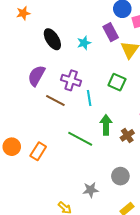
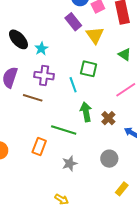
cyan star: (84, 43) -> (41, 49), moved
cyan line: (89, 98) -> (73, 85), moved
orange rectangle: (38, 151) -> (39, 146), moved
gray star: (91, 190) -> (70, 163), moved

